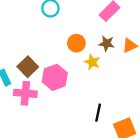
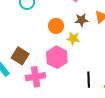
pink hexagon: (55, 77) -> (57, 57), moved
pink cross: (25, 93) -> (36, 77), moved

